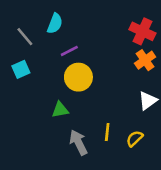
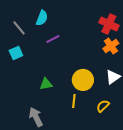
yellow circle: (78, 77) -> (83, 80), moved
yellow line: (107, 132) -> (74, 101), moved
gray arrow: (78, 142) -> (36, 117), moved

